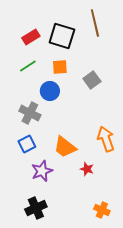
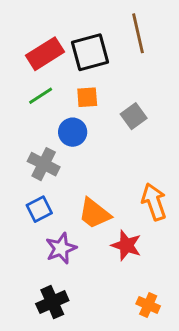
black square: (62, 36) -> (90, 52), turned -32
red rectangle: (31, 37) -> (45, 54), size x1.4
red star: (87, 169) -> (126, 245), size x1.5

